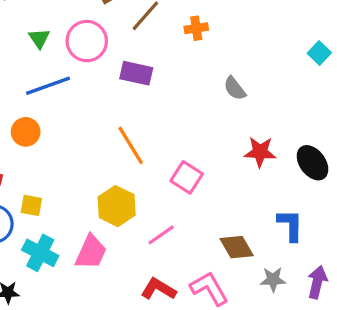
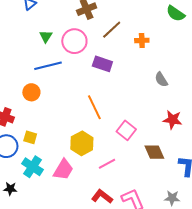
brown diamond: (237, 247) -> (154, 152), moved

